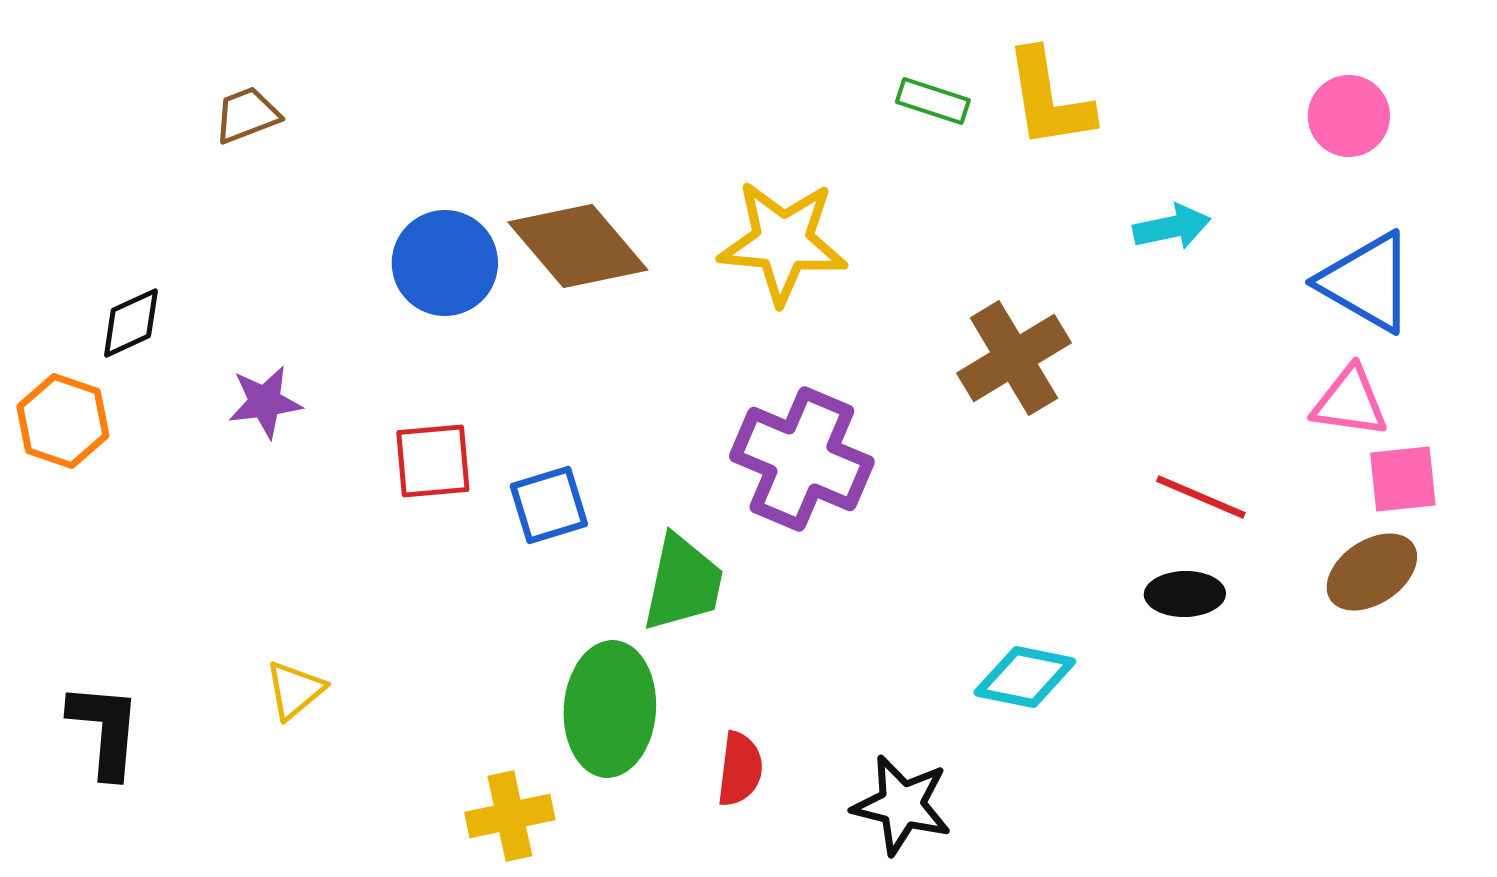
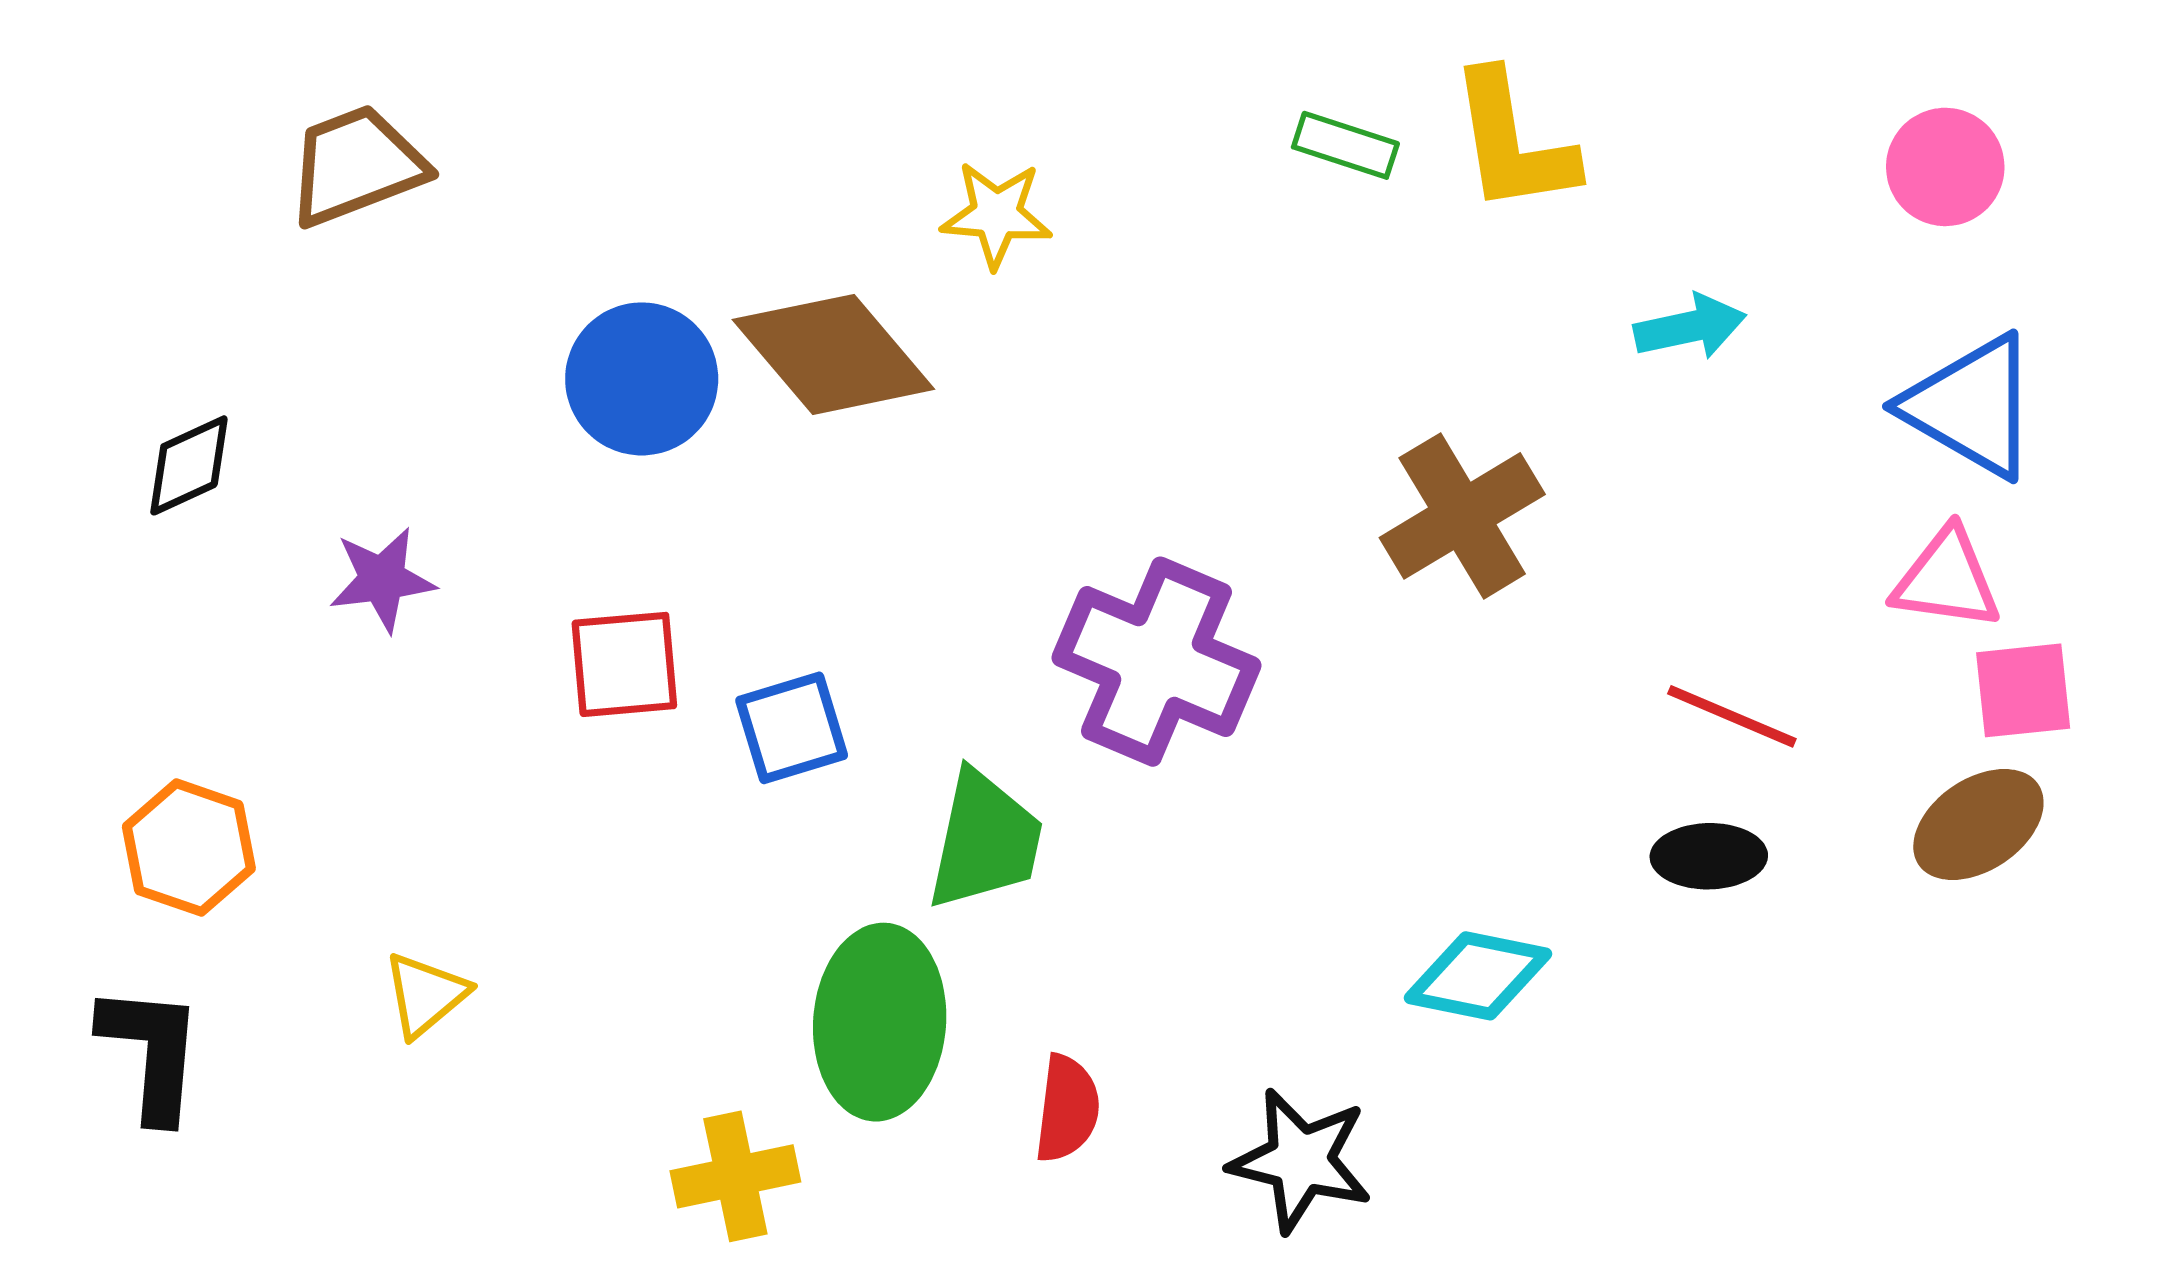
brown trapezoid: (247, 115) -> (356, 166), size x1.5
yellow star: (783, 242) -> (996, 215), moved, size x0.6
orange hexagon: (63, 421) -> (189, 848), moved

